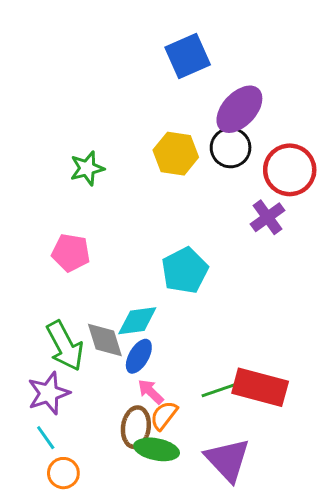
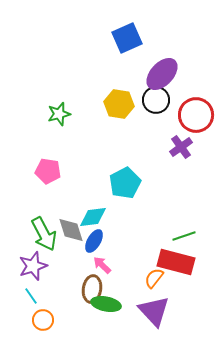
green line: (219, 390) -> (184, 236), moved
orange semicircle: (164, 415) -> (154, 278), moved

